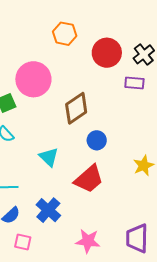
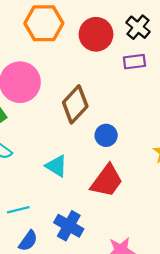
orange hexagon: (65, 34) -> (44, 23), size x1.4

